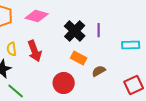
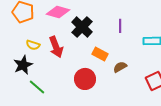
black cross: (75, 31) -> (82, 27), moved
yellow semicircle: (12, 49) -> (33, 45), turned -64

